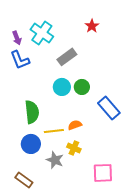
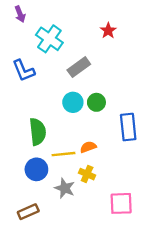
purple arrow: (17, 38) -> (20, 14), moved
blue rectangle: (109, 108) -> (128, 127), turned 35
brown rectangle: (24, 180) -> (28, 212), turned -60

